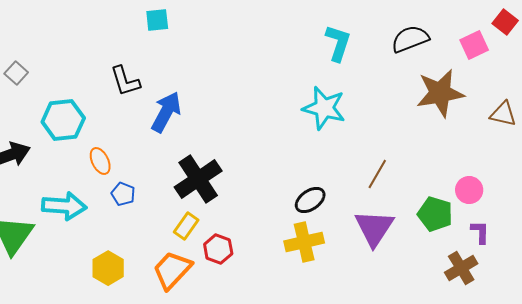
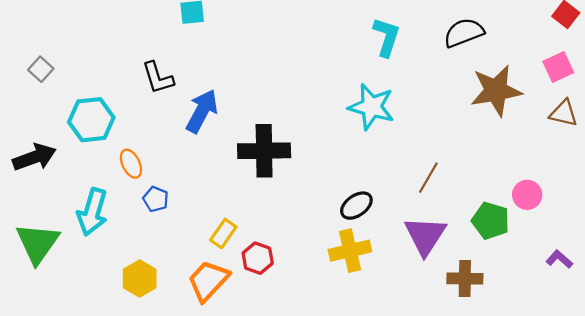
pink square: (474, 45) -> (558, 67), moved
black cross: (198, 179) -> (264, 151), moved, turned 33
cyan arrow: (64, 206) -> (92, 212), turned 102
purple L-shape: (480, 232) -> (559, 259), moved, turned -50
brown cross: (461, 268) -> (465, 279), moved, turned 32

